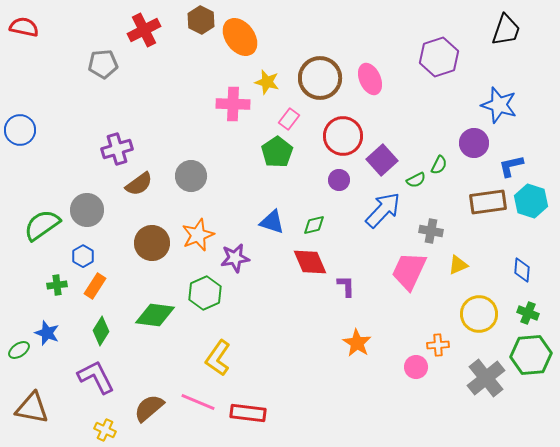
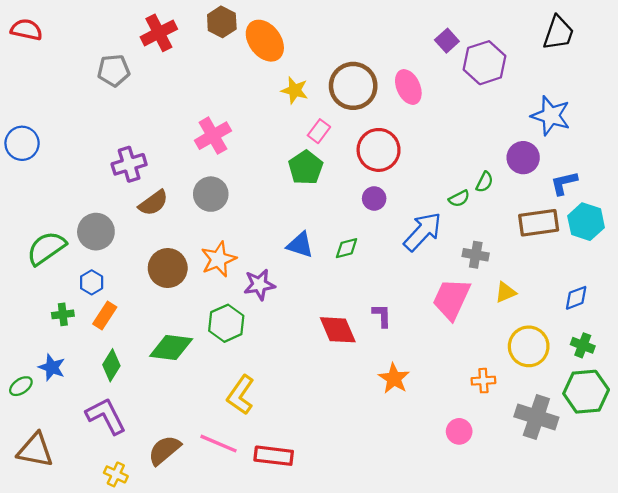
pink cross: (233, 104) -> (213, 136), moved, turned -32
purple square: (382, 160) -> (447, 41), moved, size x0.7
red diamond: (310, 262) -> (338, 330), moved
blue diamond: (522, 270) -> (576, 298), turned 65
pink circle: (416, 367) -> (459, 431), moved
gray cross: (486, 378) -> (536, 417), turned -33

